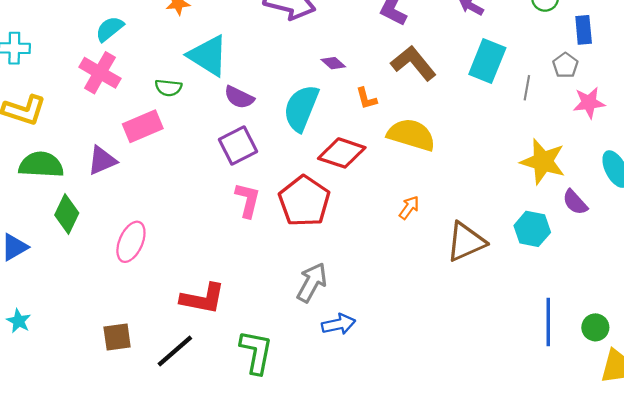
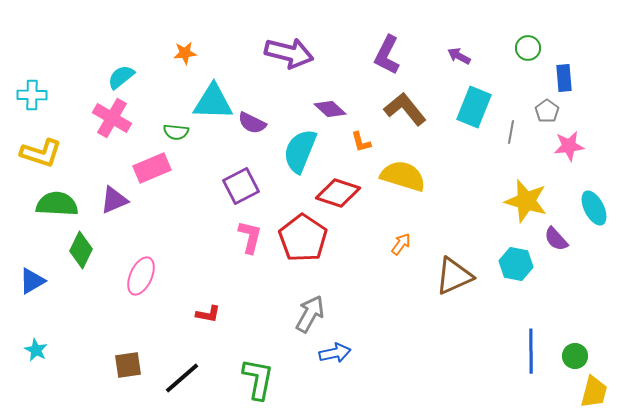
cyan triangle: (208, 56) -> (213, 102), turned -30
purple diamond: (333, 63) -> (330, 109), size x1.4
purple semicircle: (239, 97) -> (252, 123), moved
red L-shape: (203, 299) -> (208, 314), moved, size x0.6

